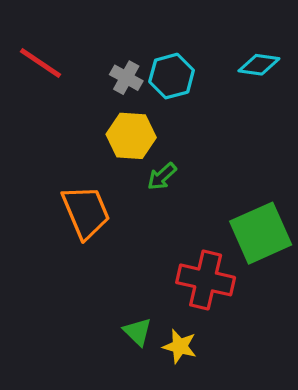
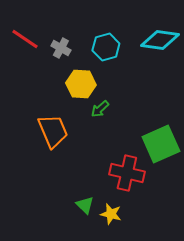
cyan diamond: (259, 65) -> (160, 40), size x1.5
gray cross: (126, 78) -> (61, 48), moved

